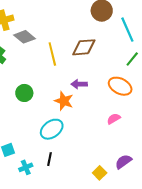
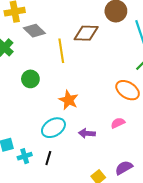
brown diamond: (84, 47) -> (86, 33), moved
purple arrow: (79, 84) -> (87, 133), moved
green circle: (24, 93) -> (30, 79), moved
cyan cross: (26, 167) -> (25, 156), moved

